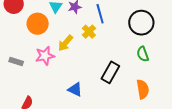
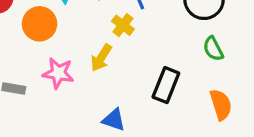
yellow arrow: (65, 43) -> (101, 58), moved
pink star: (45, 56) -> (58, 73), turned 30

